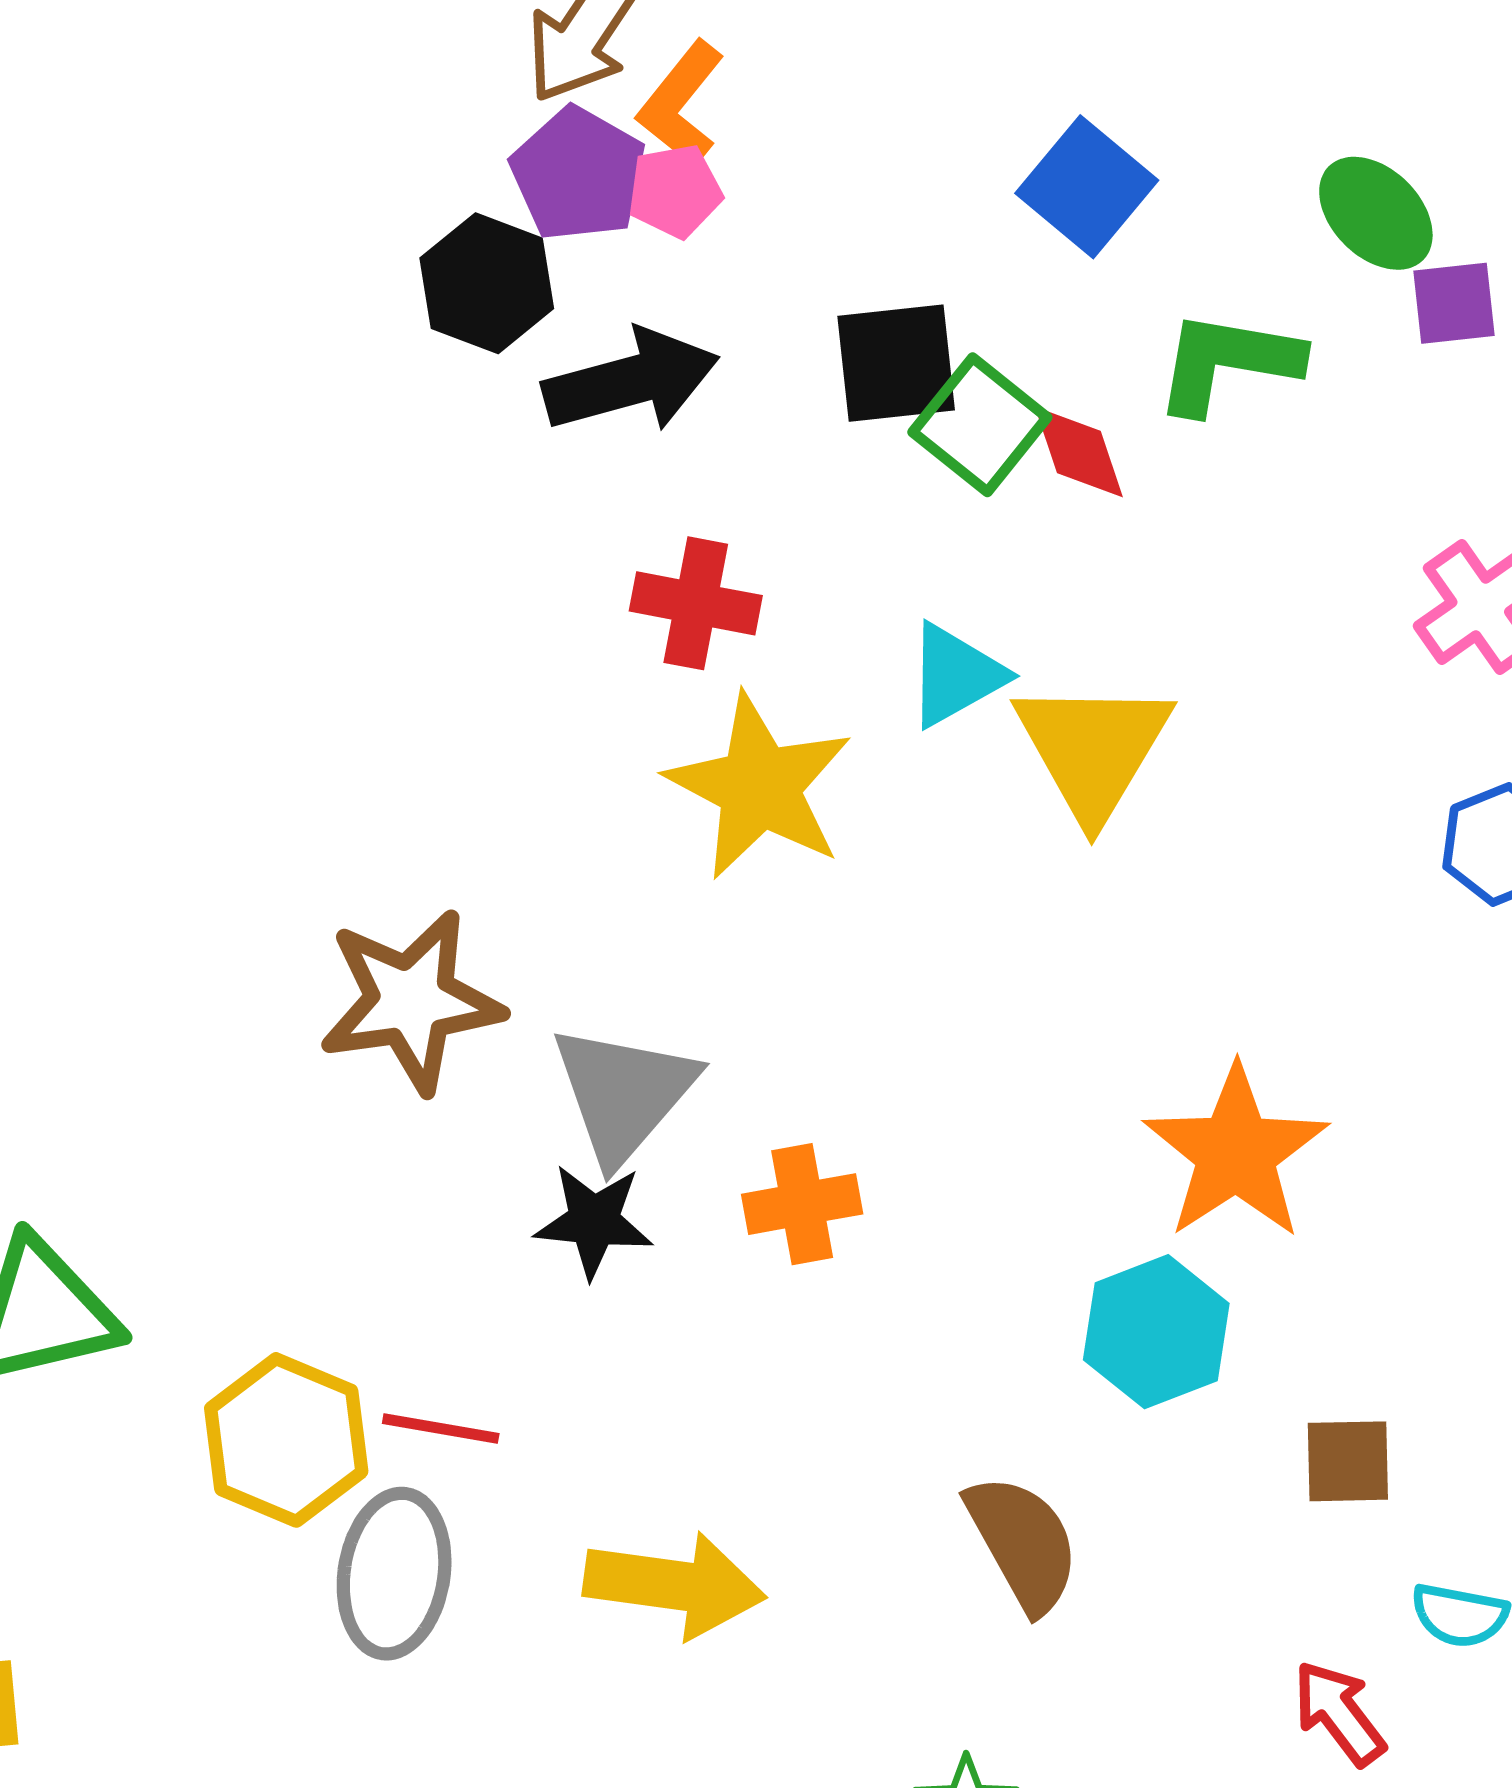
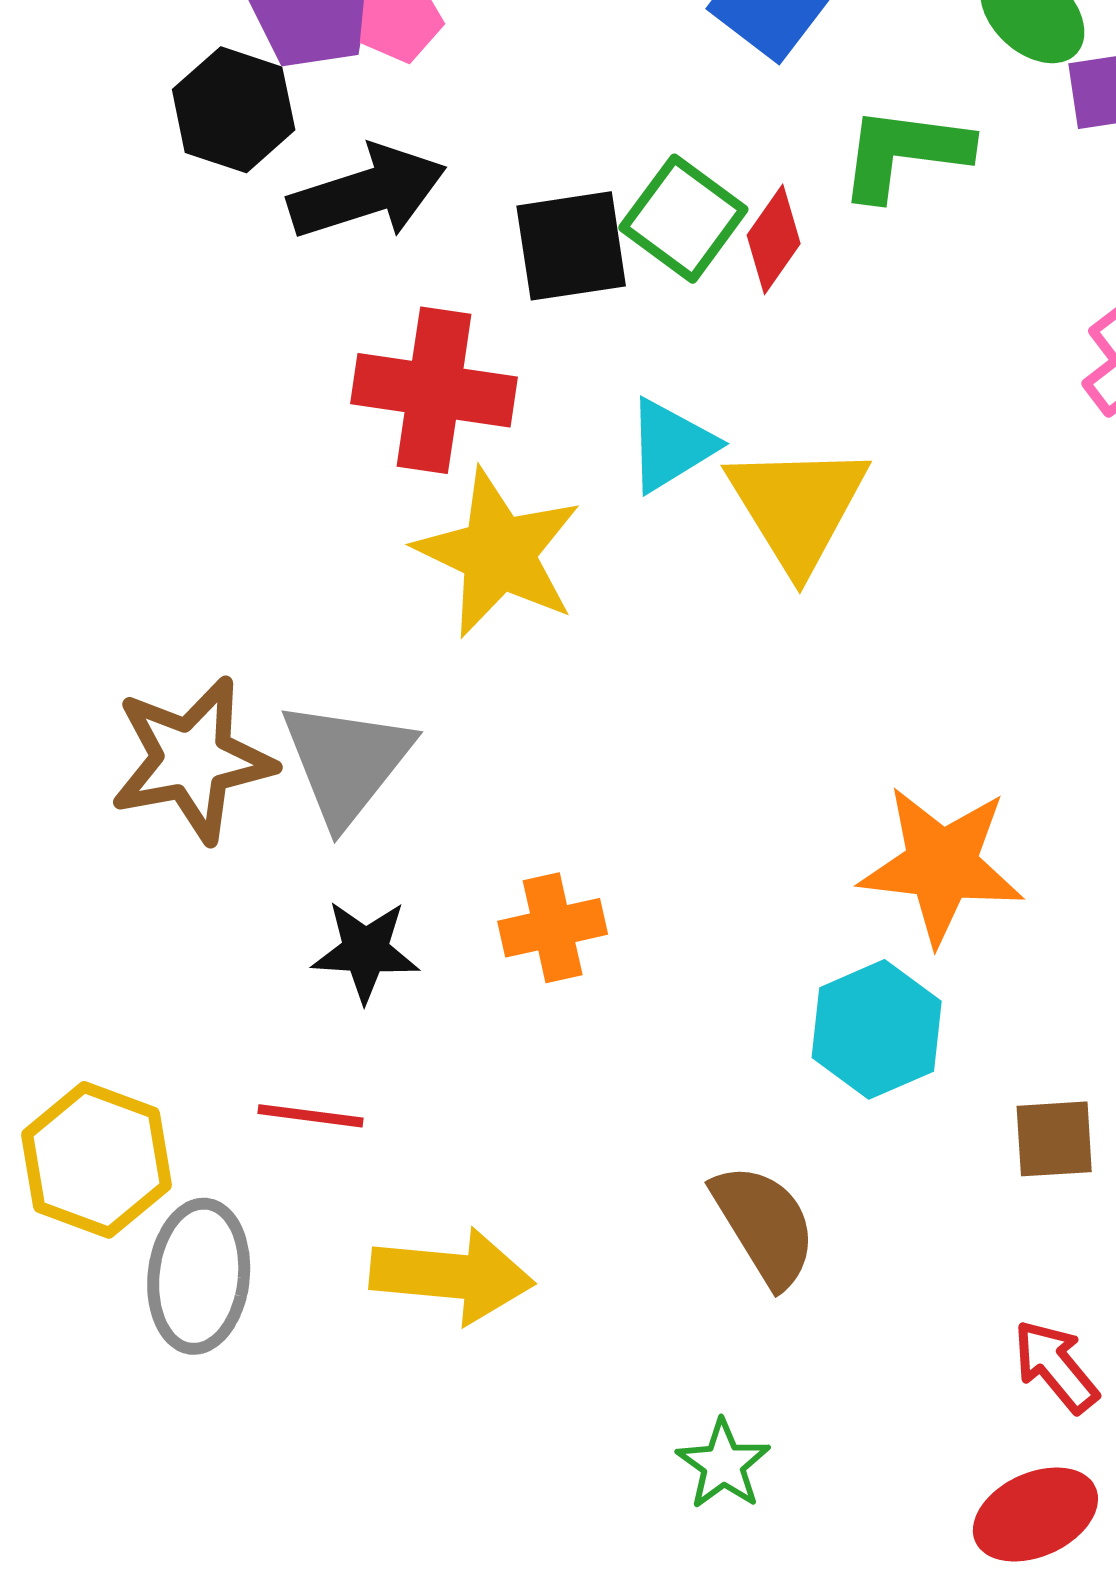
black square: (896, 363) -> (571, 246), moved
red diamond: (1079, 452) -> (774, 239), turned 56
red cross: (696, 603) -> (434, 390), size x1.4
gray triangle: (623, 1093) -> (346, 762), moved
orange star: (1236, 1153) -> (942, 865), turned -30
red line: (441, 1428) -> (311, 1116), moved

